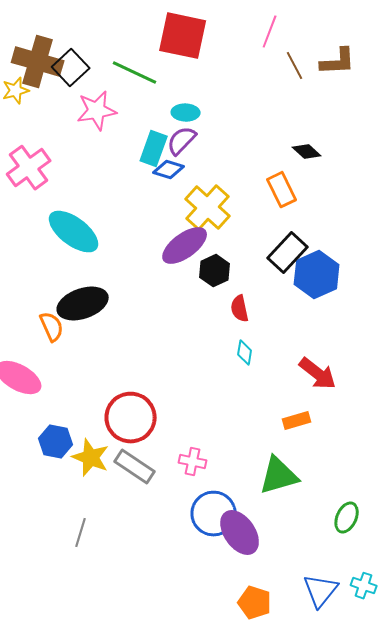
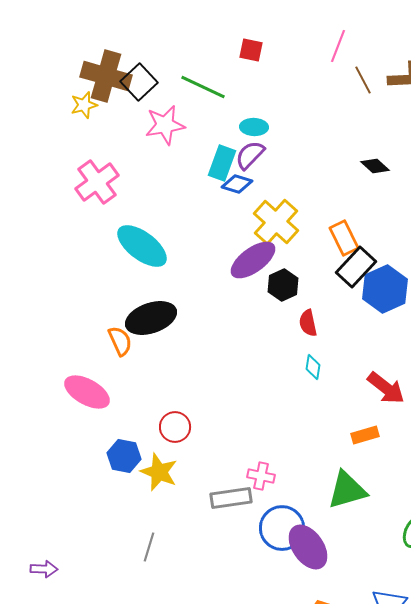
red square: (183, 36) -> (251, 50), size x0.5
orange rectangle: (282, 190) -> (344, 238), moved
red circle: (131, 418) -> (175, 427), moved, size x0.6
gray rectangle: (135, 467) -> (231, 498), moved, turned -42

